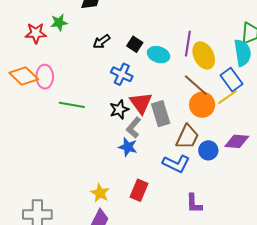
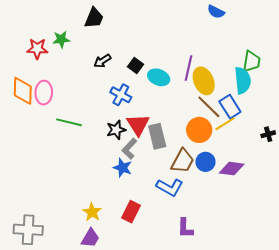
orange diamond: (24, 76) -> (23, 91), turned 44
brown line: (196, 85) -> (209, 107), moved
blue circle: (208, 150) -> (205, 162), moved

